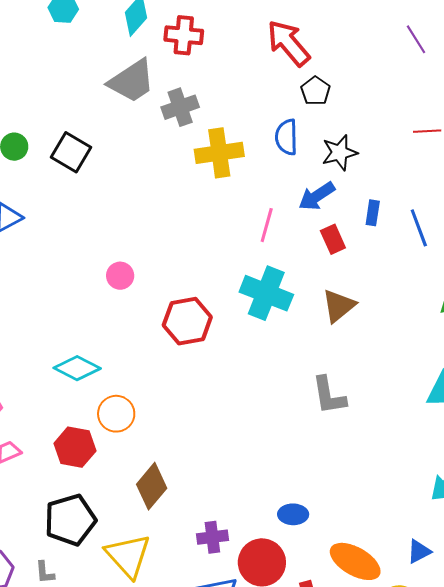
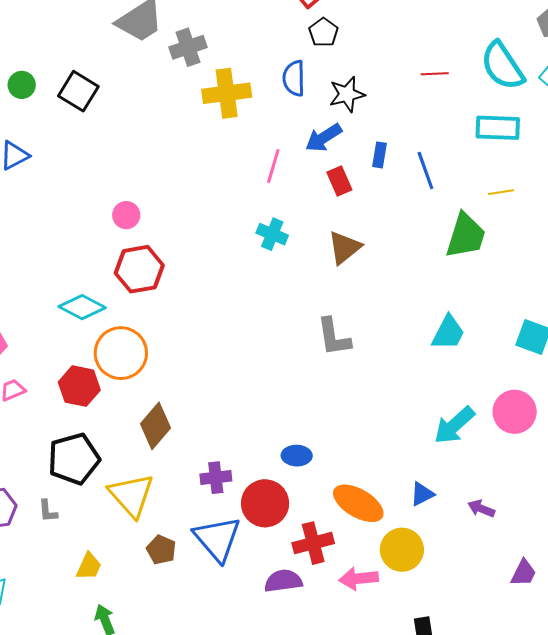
cyan cross: (266, 293) -> (272, 234), size x0.6
red hexagon: (187, 321) -> (139, 269), moved
orange circle: (116, 414) -> (121, 353), size x1.4

